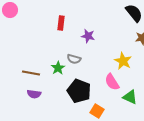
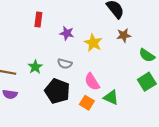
gray semicircle: (74, 59) -> (65, 64), moved
yellow star: (123, 61) -> (93, 43), moved
orange square: (97, 111) -> (87, 103), moved

